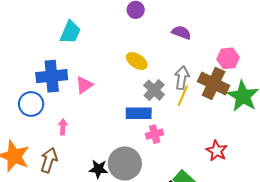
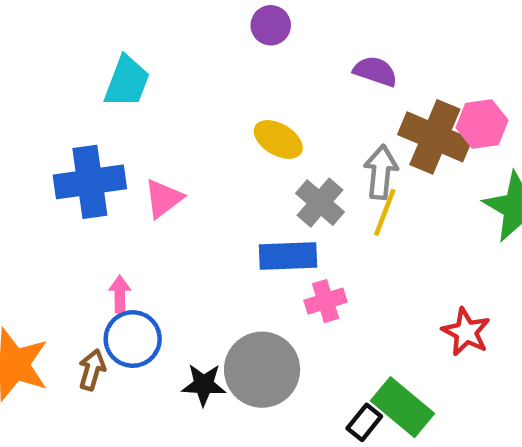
brown cross: (214, 83) -> (435, 137), moved
blue circle: (31, 104) -> (133, 339), moved
brown arrow: (49, 160) -> (92, 370), size x0.7

